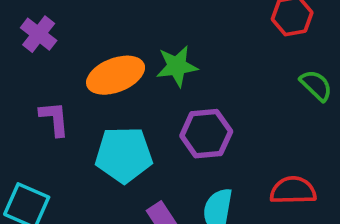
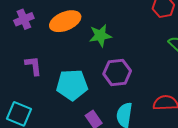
purple cross: (39, 34) -> (24, 19), turned 30
orange ellipse: (116, 75) -> (65, 21), moved

